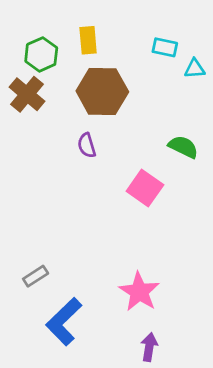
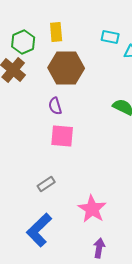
pink square: (145, 188) -> (62, 136), moved, turned -30
gray rectangle: (36, 276) -> (46, 184), moved

